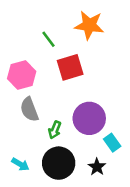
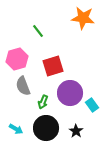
orange star: (89, 25) -> (83, 18), moved
red square: (70, 67) -> (53, 66), moved
cyan rectangle: (112, 143) -> (92, 105), moved

